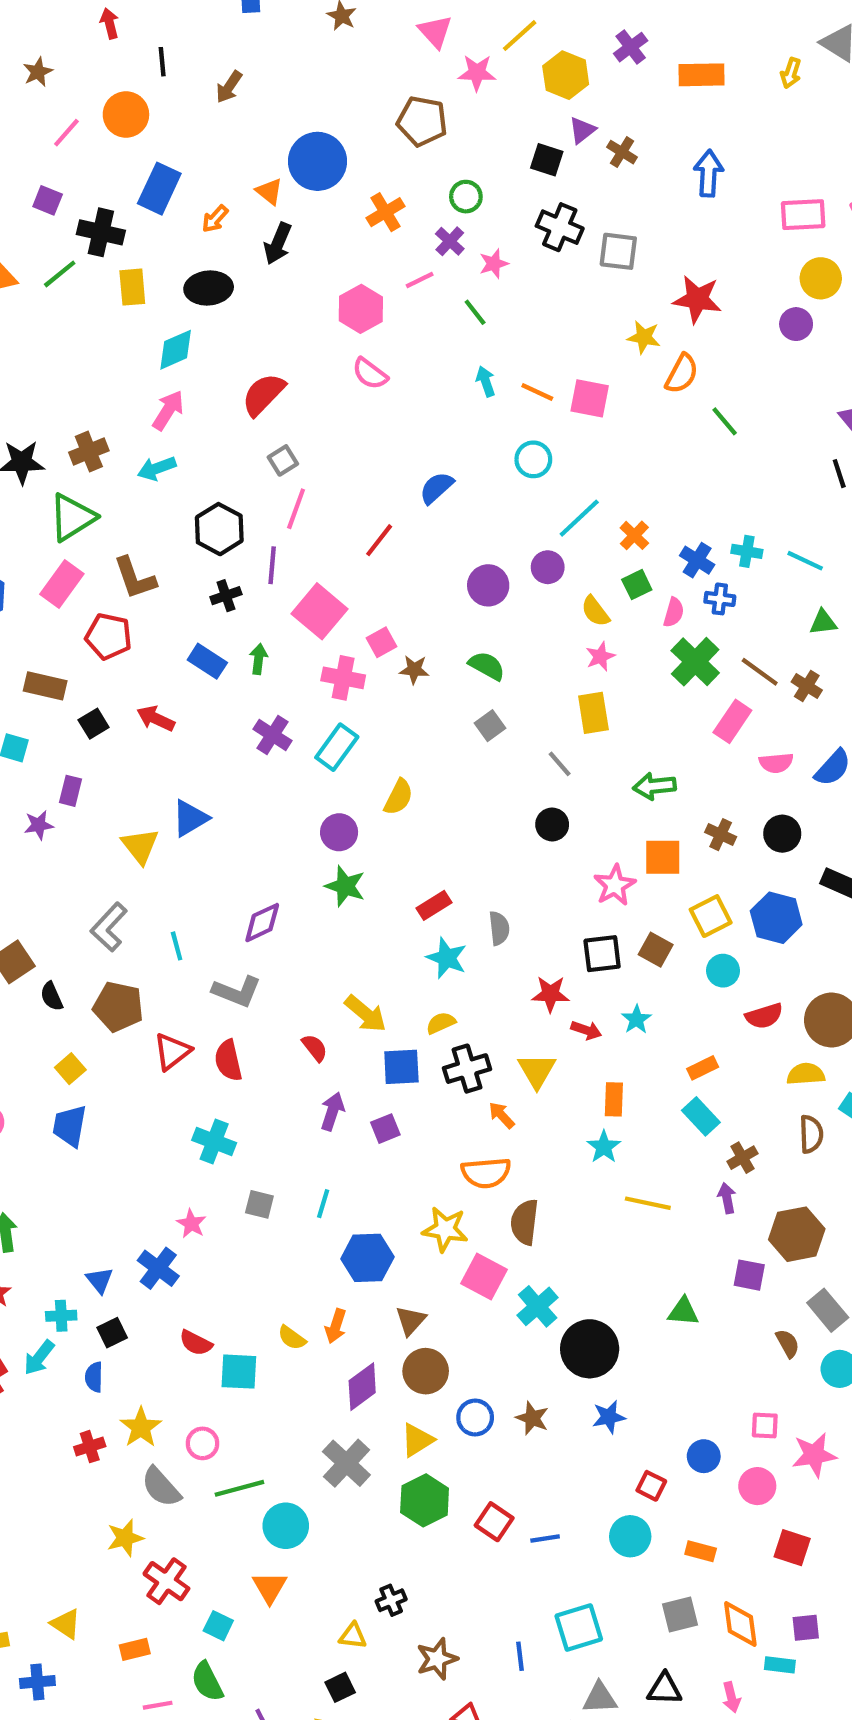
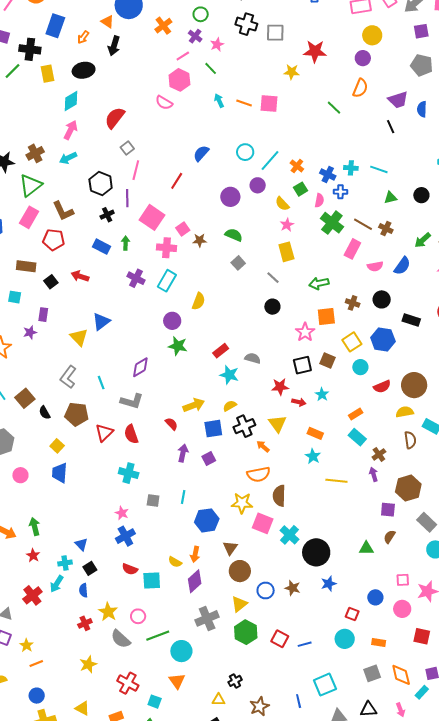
pink hexagon: (361, 309) -> (179, 80), moved
orange semicircle: (682, 374) -> (360, 88), moved
cyan circle: (533, 459) -> (245, 152), moved
gray semicircle: (499, 928) -> (253, 358), turned -63
yellow arrow: (366, 1014) -> (194, 405), turned -55
orange rectangle: (614, 1099) -> (315, 433), turned -63
blue cross: (158, 1268) -> (125, 536), moved, turned 30
green triangle: (683, 1312) -> (366, 548), moved
brown semicircle: (788, 1343) -> (389, 537), moved, turned -112
purple diamond: (362, 1387) -> (195, 581), moved
gray cross: (346, 1463) -> (207, 618), turned 30
yellow star: (125, 1538) -> (88, 664), moved
cyan rectangle: (780, 1665) -> (422, 692), turned -48

